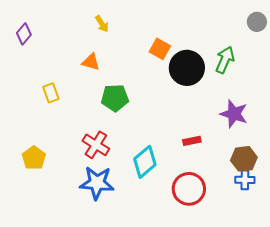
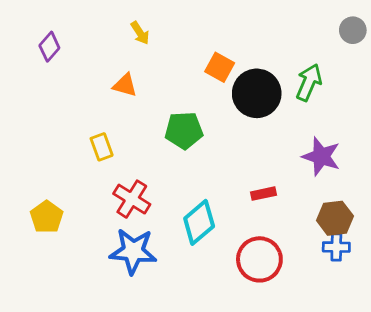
purple diamond: (24, 34) -> (49, 47), moved
yellow rectangle: (51, 93) -> (102, 147), moved
green pentagon: (115, 98) -> (184, 130), moved

